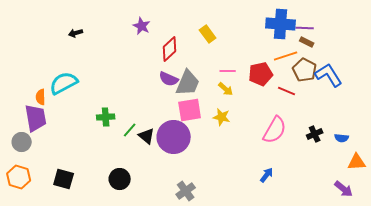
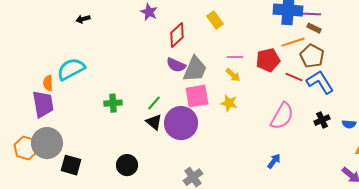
blue L-shape: (329, 75) -> (320, 82), moved
green line: (130, 130) -> (154, 103), moved
gray circle: (22, 142) -> (47, 143), moved, size x1.6
orange hexagon: (19, 177) -> (26, 148), moved

